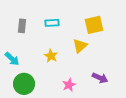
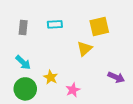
yellow star: (51, 56) -> (51, 77), moved
cyan arrow: (12, 59) -> (23, 62), moved
purple arrow: (100, 78) -> (116, 77), moved

